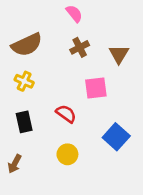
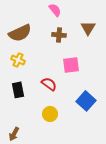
brown cross: (80, 47) -> (59, 35), turned 32
brown triangle: (119, 54) -> (88, 28), moved
brown arrow: (15, 164) -> (14, 134), moved

